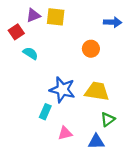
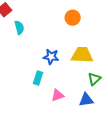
cyan semicircle: (30, 53) -> (19, 28), turned 48
blue star: (62, 90) -> (51, 57), size x0.7

